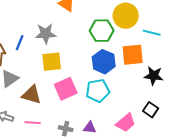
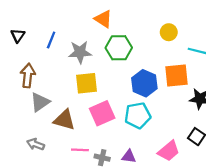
yellow circle: (126, 16) -> (169, 32), size x0.6
green hexagon: (102, 31) -> (119, 48), moved
blue line: (20, 43) -> (51, 40), moved
pink line: (33, 123) -> (80, 150), moved

